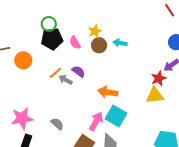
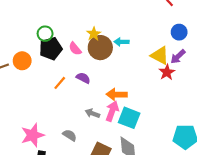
brown circle: (99, 45) -> (100, 48), size x1.5
orange circle: (23, 60) -> (22, 61), moved
gray arrow: (66, 80) -> (92, 113), moved
yellow triangle: (155, 95) -> (160, 55), moved, turned 42
pink arrow: (96, 121) -> (112, 111), moved

